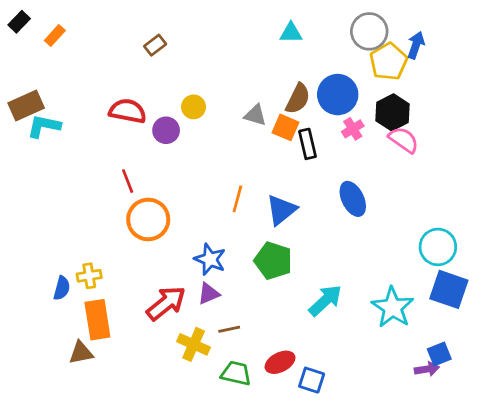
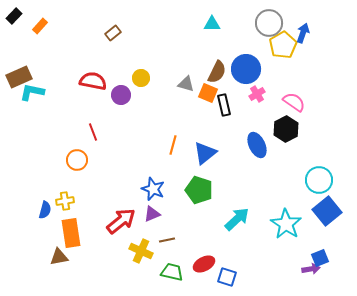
black hexagon: (393, 112) -> (286, 129), moved
orange circle: (148, 219) -> (77, 160), moved, size x0.7
blue square: (449, 289) -> (327, 211), turned 32

